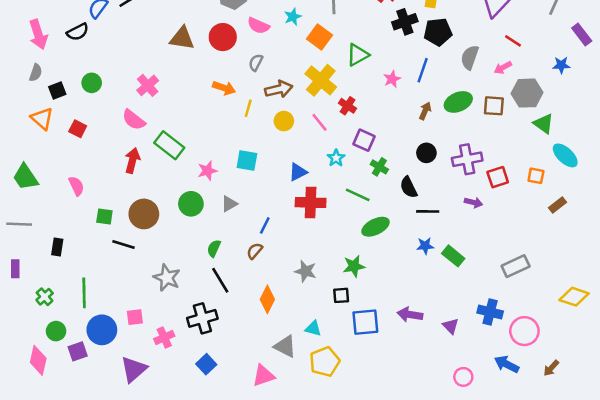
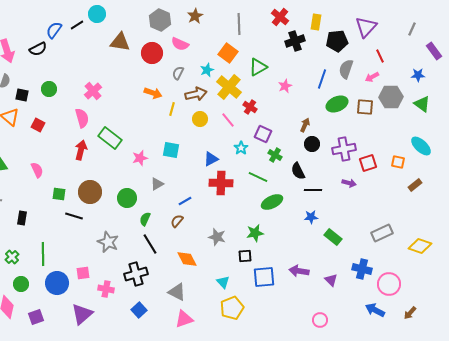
cyan star: (293, 17) -> (207, 70), moved
black pentagon: (438, 32) -> (337, 41), moved
brown triangle: (182, 38) -> (120, 42), moved
red line: (513, 41) -> (380, 56), turned 32
blue line: (423, 70) -> (322, 79), moved
black square: (57, 91) -> (22, 95), turned 32
brown arrow: (425, 111) -> (305, 125), moved
pink semicircle: (134, 120) -> (82, 118), turned -144
green triangle: (544, 124) -> (422, 104), moved
green circle: (191, 204) -> (127, 198), moved
blue line: (265, 225) -> (185, 201), turned 32
green rectangle: (453, 256) -> (333, 237), moved
yellow diamond: (574, 297) -> (420, 246), moved
orange diamond: (267, 299) -> (187, 259), turned -55
cyan triangle: (313, 329) -> (223, 282), turned 32
pink cross: (164, 337) -> (106, 289), turned 35
gray triangle: (285, 346) -> (177, 292), moved
purple square: (78, 351) -> (36, 317), moved
pink circle: (463, 377) -> (320, 320), moved

